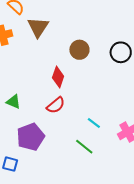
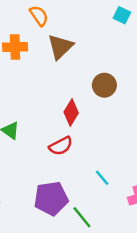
purple pentagon: (31, 137) -> (51, 198), moved
green line: (84, 147) -> (82, 217), moved

